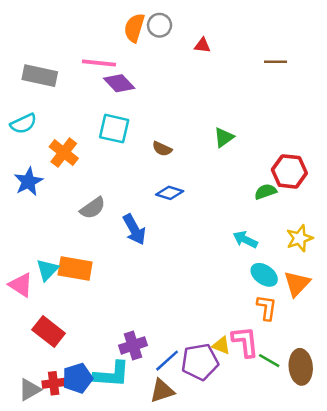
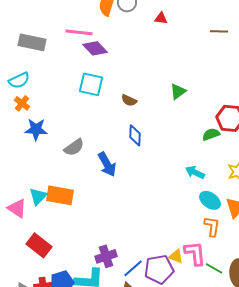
orange cross: (64, 153) -> (22, 103), moved, size x0.7
blue star: (28, 182) -> (36, 129), moved, turned 30
blue diamond: (170, 193) -> (135, 135), turned 75

